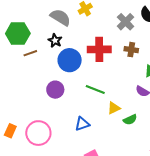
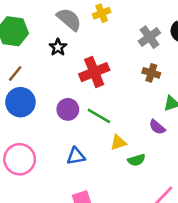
red cross: (99, 49) -> (94, 72), moved, turned -30
brown line: (30, 53) -> (15, 74), moved, turned -40
blue circle: (70, 60) -> (20, 102), moved
purple circle: (55, 90) -> (68, 109), moved

